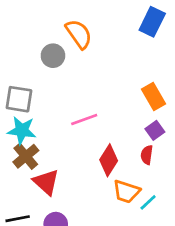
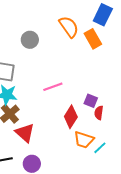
orange semicircle: (79, 34) -> (69, 27), moved
orange rectangle: (154, 96) -> (93, 39), moved
purple square: (155, 130) -> (91, 101), moved, turned -32

